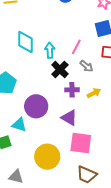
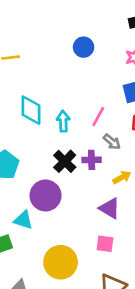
black cross: (60, 69) -> (65, 161), moved
purple cross: (72, 90) -> (92, 160), moved
purple triangle: (69, 118) -> (110, 208), moved
pink square: (81, 143) -> (105, 244), size x0.6

